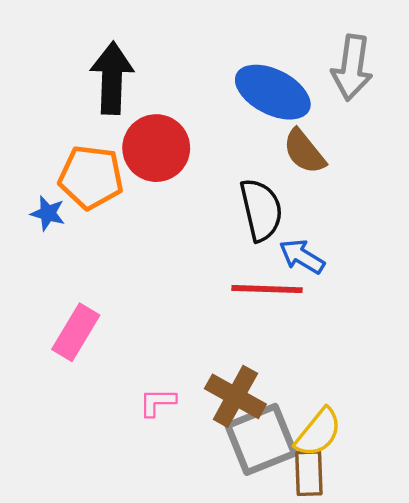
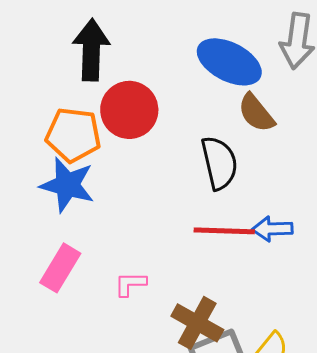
blue star: (48, 213) -> (67, 185), moved, size x1.8
blue arrow: (302, 256) -> (272, 229), moved, turned -33
pink L-shape: (157, 402) -> (130, 284), moved

